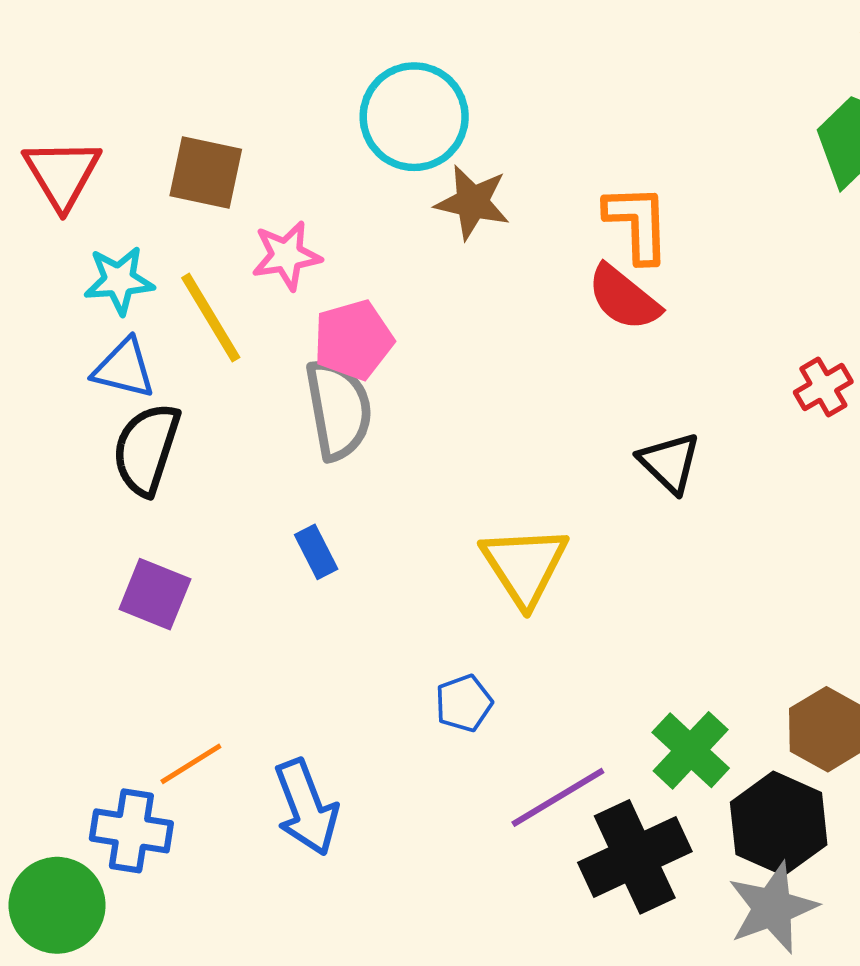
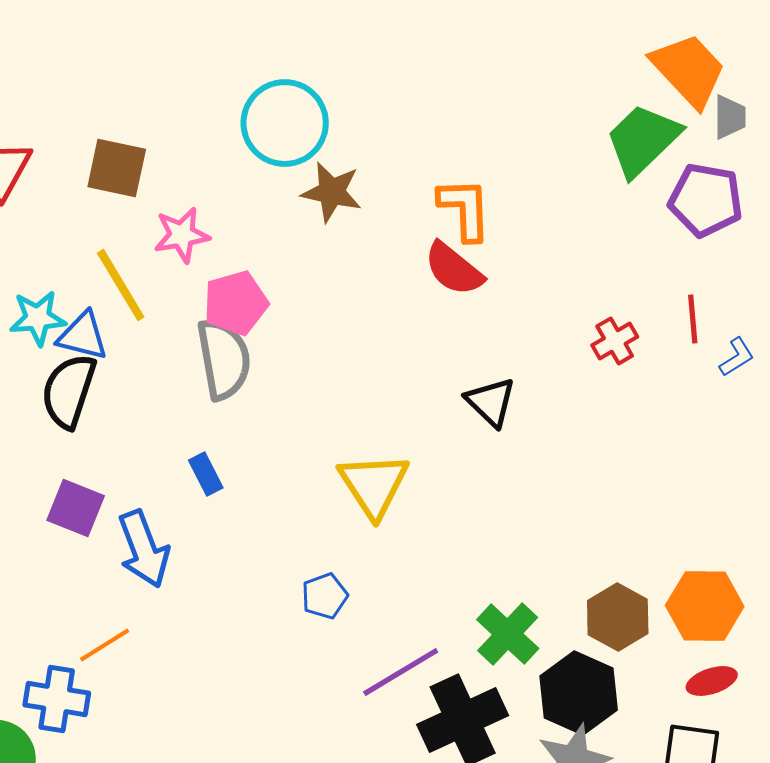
cyan star: (119, 280) -> (38, 318), moved
blue triangle: (124, 368) -> (83, 336), moved
blue arrow: (306, 807) -> (144, 549), moved

